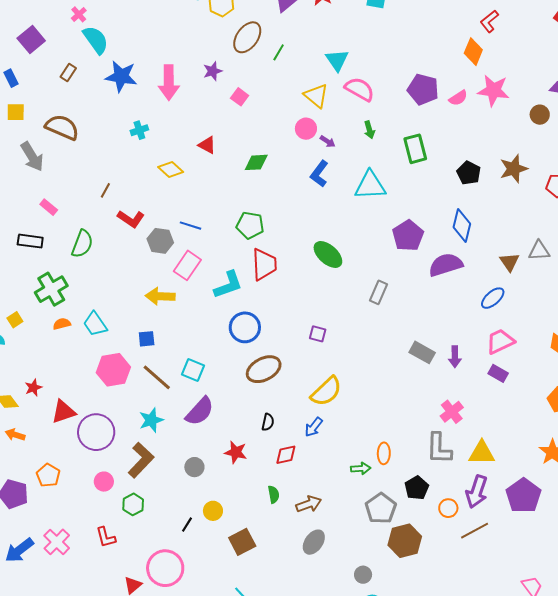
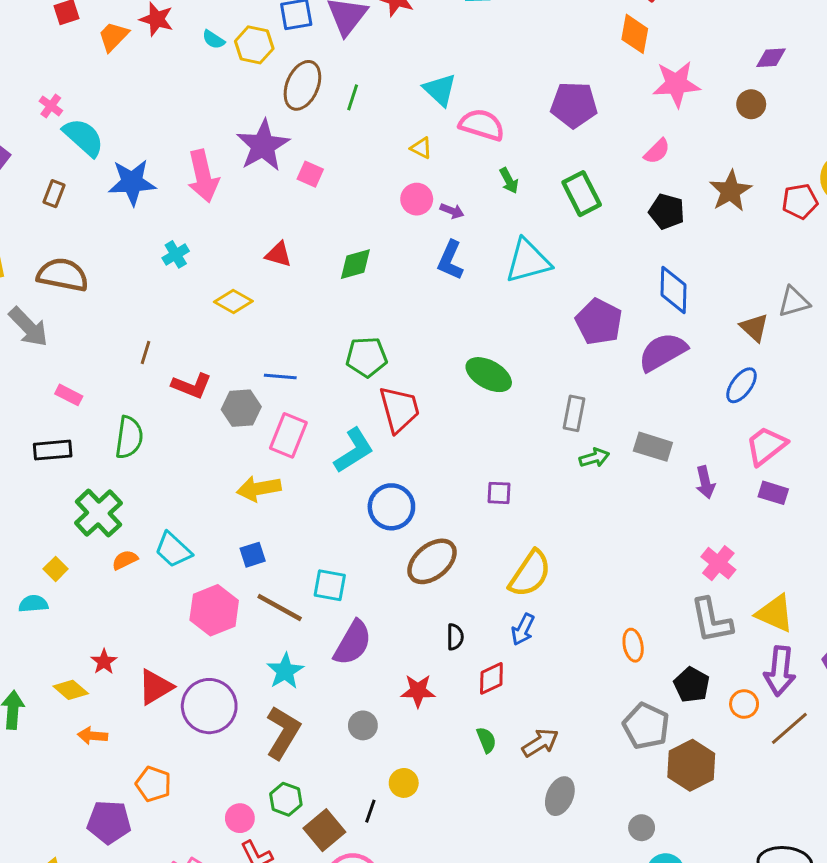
purple star: (213, 71) -> (263, 145), size x1.8
yellow triangle: (316, 96) -> (421, 148), size x0.6
pink semicircle: (458, 98) -> (657, 151), moved
gray rectangle: (422, 352) -> (653, 447), moved
yellow triangle: (482, 453) -> (775, 613), turned 36
green arrow: (361, 468) -> (594, 458), moved
pink circle: (104, 482) -> (240, 818), moved
brown square: (242, 542) -> (324, 830), moved

